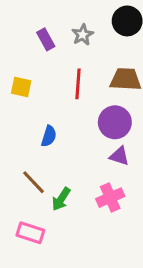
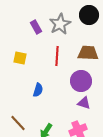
gray star: (83, 35) -> (60, 24), size x1.5
brown line: (33, 182) -> (18, 123), moved

